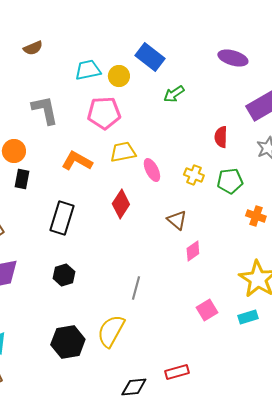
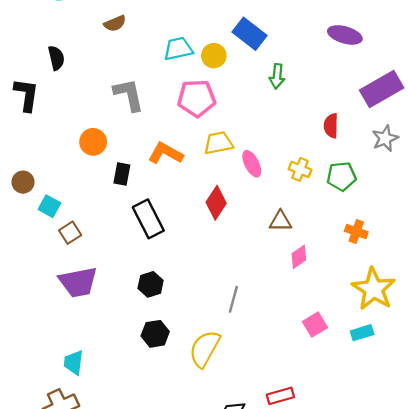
green arrow: (174, 94) -> (277, 76), turned -50
black rectangle: (22, 179) -> (122, 174), moved
orange cross: (256, 216) -> (356, 232), moved
black rectangle: (62, 218) -> (148, 219), turned -44
brown triangle: (177, 220) -> (280, 221), turned -40
black hexagon: (68, 342) -> (155, 334), moved, size x0.7

